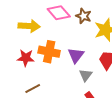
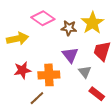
brown star: (84, 16) -> (69, 28), moved
orange cross: (49, 52) -> (49, 75), moved

